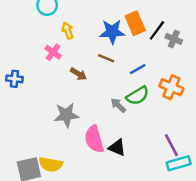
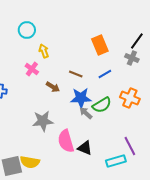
black line: (157, 30) -> (137, 41), moved
blue star: (112, 32) -> (81, 98), moved
blue line: (138, 69) -> (105, 74), moved
cyan rectangle: (179, 163) -> (116, 161), moved

